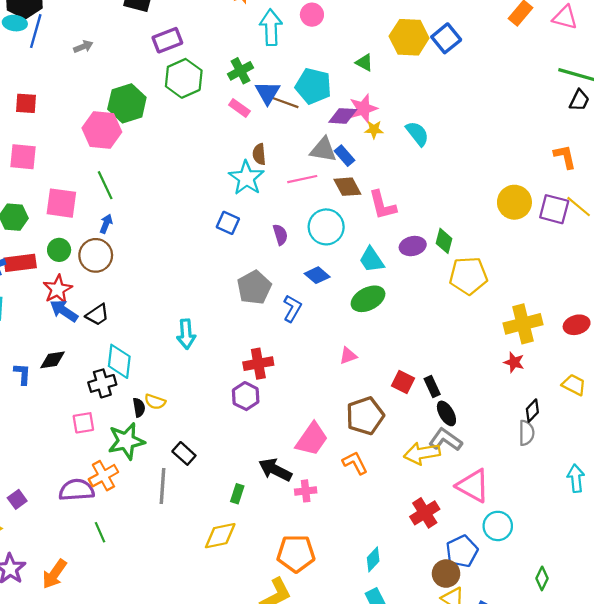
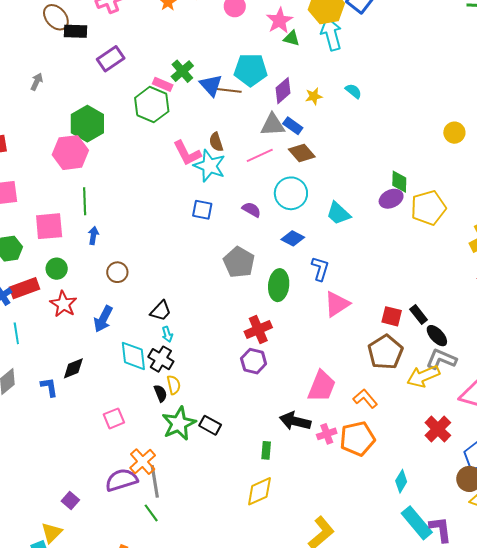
cyan arrow: (271, 27) -> (331, 34), moved
gray arrow: (83, 47) -> (37, 82), turned -30
green hexagon: (184, 78) -> (152, 105), moved
pink rectangle: (239, 108) -> (163, 84), moved
pink star: (363, 108) -> (280, 21), moved
purple diamond: (343, 116) -> (283, 91), turned -32
cyan semicircle: (417, 134) -> (353, 91), size x0.7
green line: (105, 185) -> (85, 201), turned 36
yellow circle: (514, 202) -> (454, 133), size x0.7
pink L-shape: (382, 205) -> (187, 153), moved
purple semicircle: (280, 235) -> (251, 210), turned -30
purple ellipse: (413, 246) -> (391, 199), moved
brown circle: (96, 255) -> (117, 272), moved, size x0.7
green ellipse: (368, 299) -> (279, 285), moved, turned -44
blue L-shape: (292, 308) -> (320, 269), moved
blue arrow: (64, 311) -> (103, 319), moved, turned -84
black trapezoid: (97, 315) -> (161, 311), moved
cyan arrow: (186, 334) -> (167, 334), moved, size x0.6
pink triangle: (348, 356) -> (337, 304), size x1.6
black cross: (102, 383) -> (161, 359), moved, turned -30
yellow semicircle: (155, 402) -> (174, 385), turned -108
brown pentagon: (365, 416) -> (385, 352), moved
green star: (126, 441) -> (179, 424), moved
gray line: (163, 486) -> (155, 481), moved
orange pentagon: (296, 553) -> (357, 439), moved

